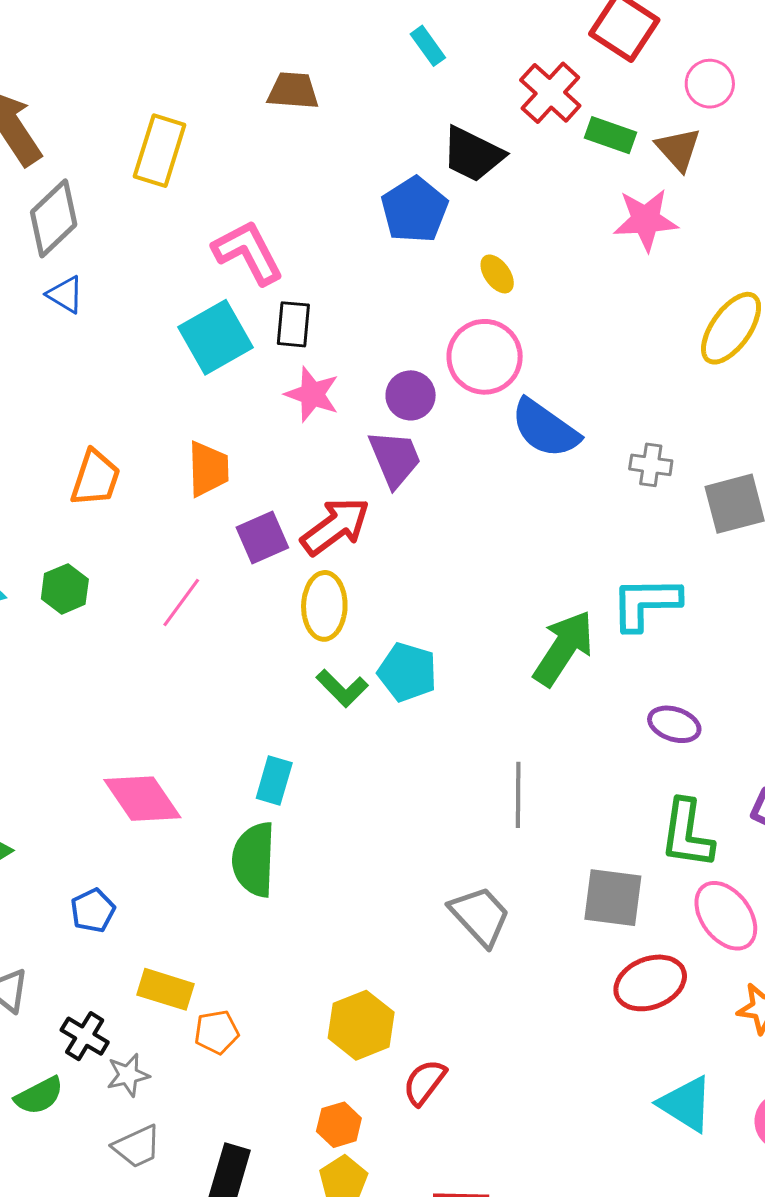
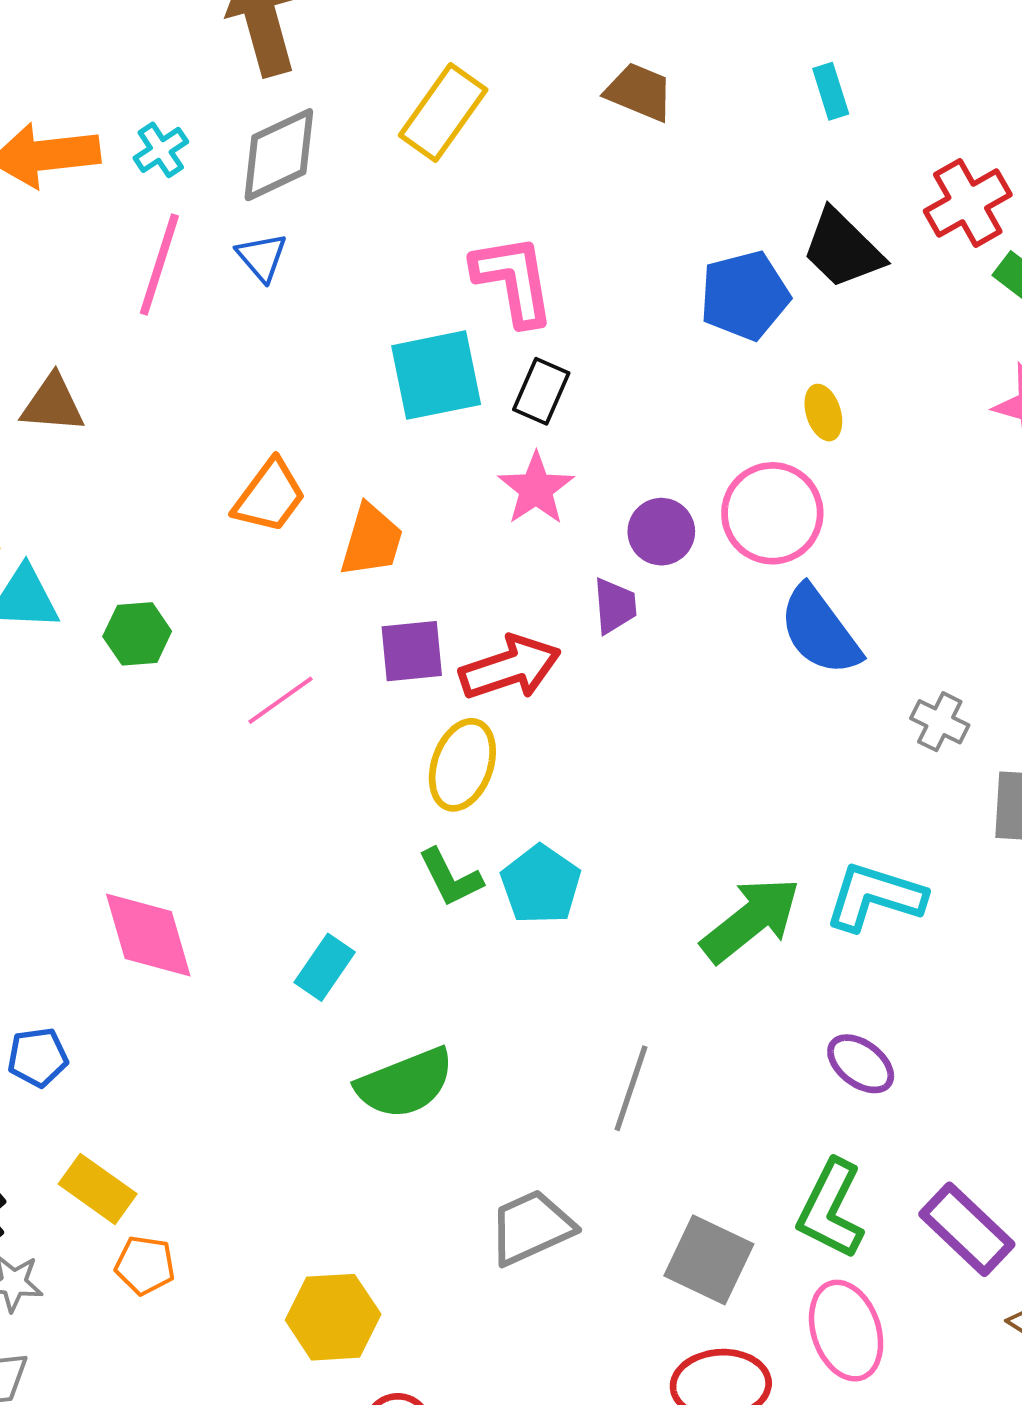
purple trapezoid: (395, 459) -> (615, 606), size x0.7
orange trapezoid: (95, 478) -> (270, 496), moved
green semicircle: (254, 859) -> (405, 1083), moved, turned -132
gray trapezoid: (480, 916) -> (531, 1227), turned -90

